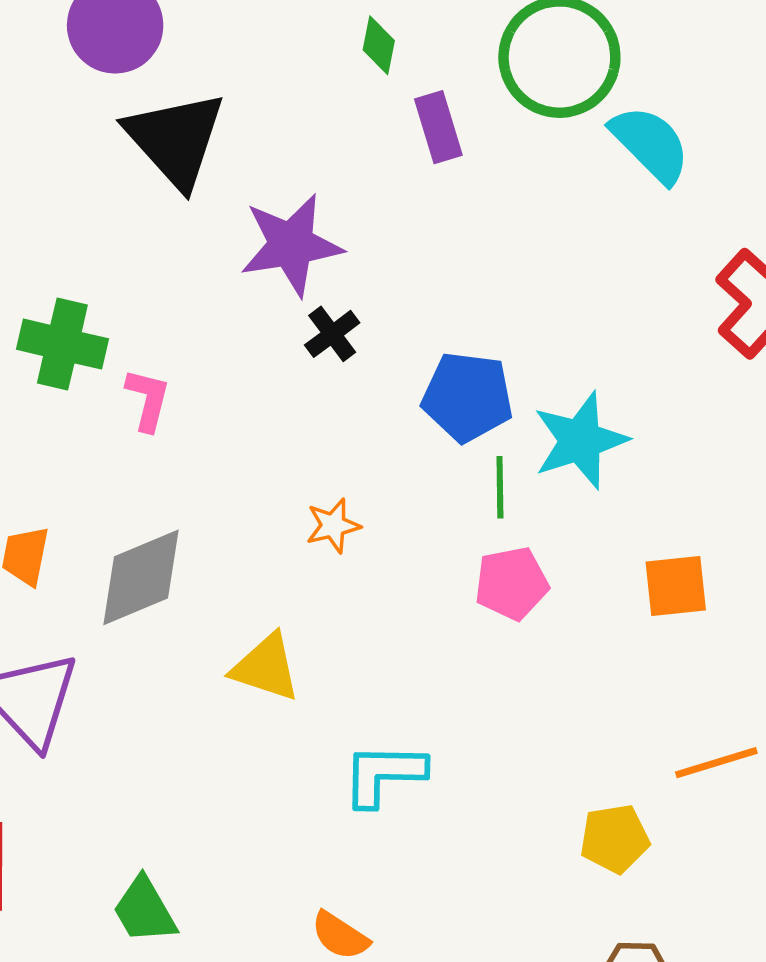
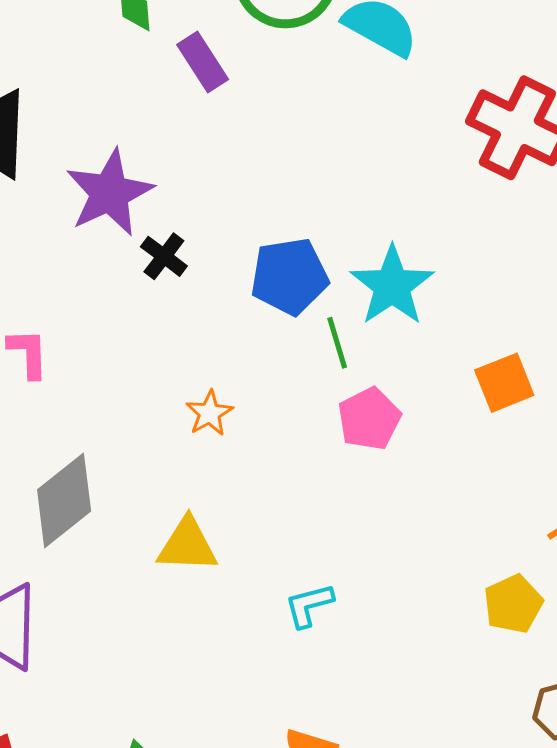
cyan L-shape: (384, 774) -> (309, 605), size x0.7

